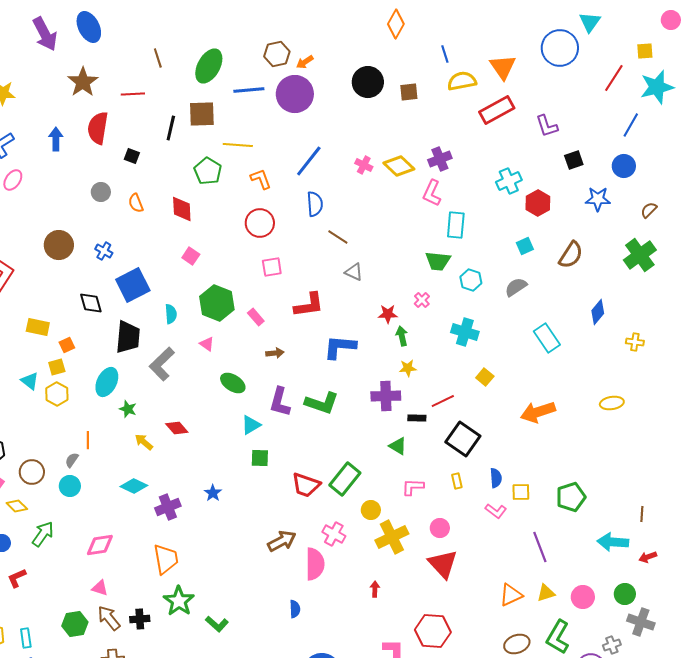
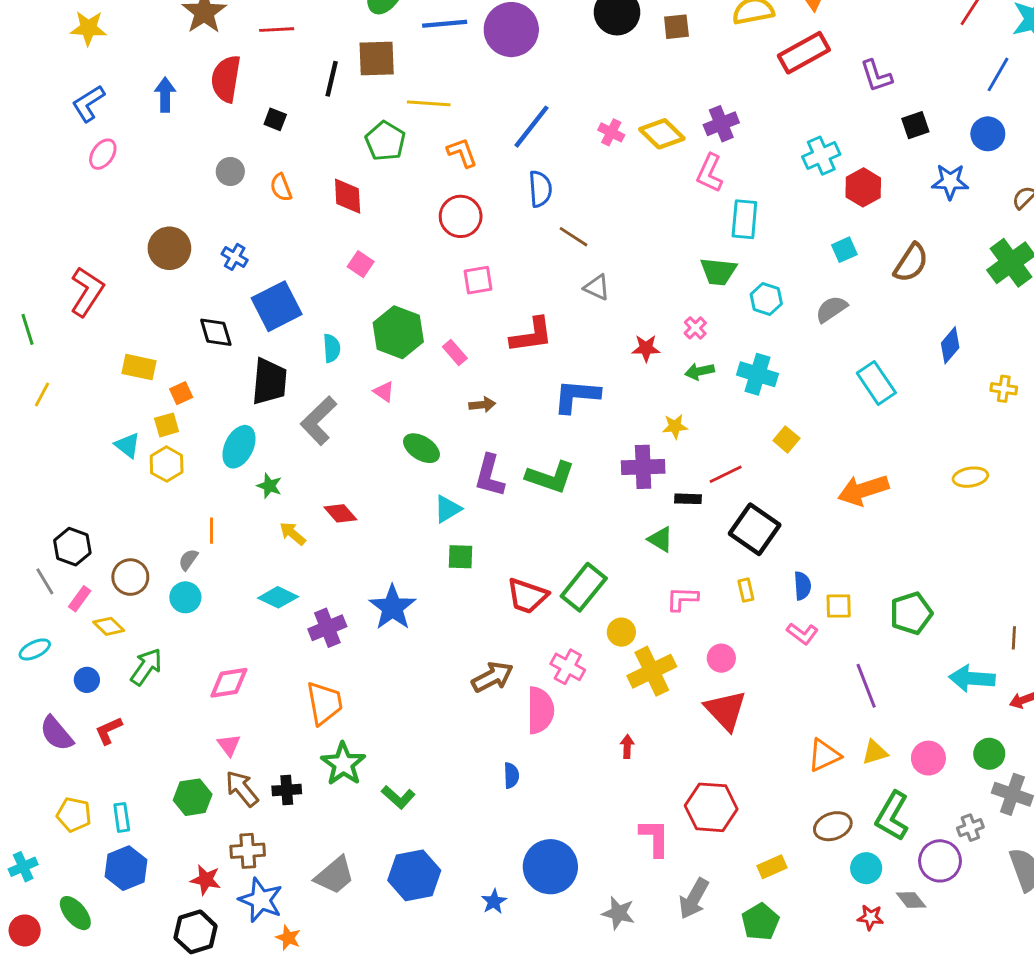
green arrow: (402, 336) -> (700, 371), moved, turned -90
blue star: (213, 493) -> (393, 607), size x1.8
pink triangle: (100, 588) -> (229, 745), turned 36

